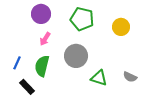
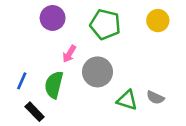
yellow circle: (121, 27) -> (158, 21), moved
pink arrow: (45, 39) -> (69, 54), moved
gray semicircle: (130, 77) -> (155, 98), moved

